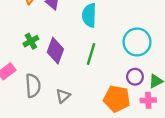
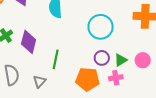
green line: (91, 54) -> (56, 59), moved

